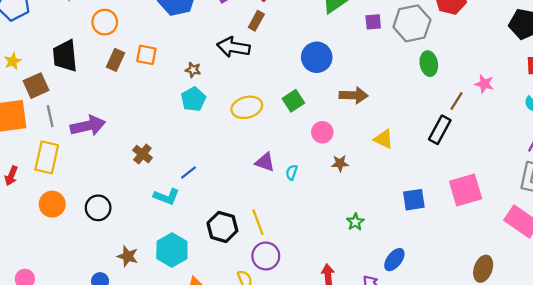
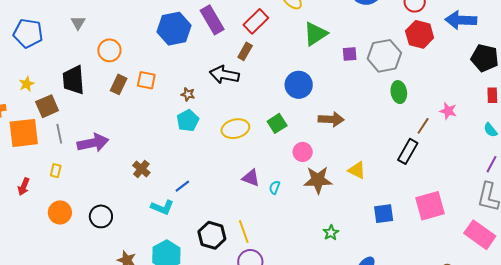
yellow triangle: (384, 139) -> (357, 170), moved
yellow rectangle: (47, 157) -> (56, 171), size x0.5
brown star: (340, 163) -> (318, 180), size x1.8

